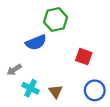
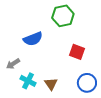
green hexagon: (56, 20) -> (63, 16), moved

